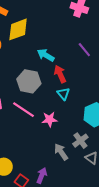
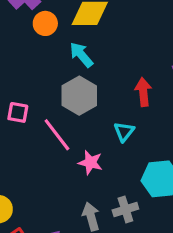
cyan arrow: (46, 55) -> (81, 55), moved
red arrow: (60, 74) -> (143, 92), moved

